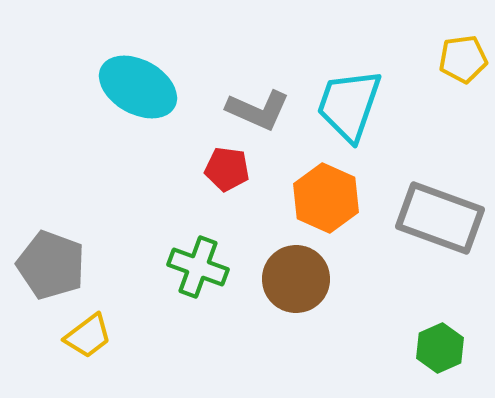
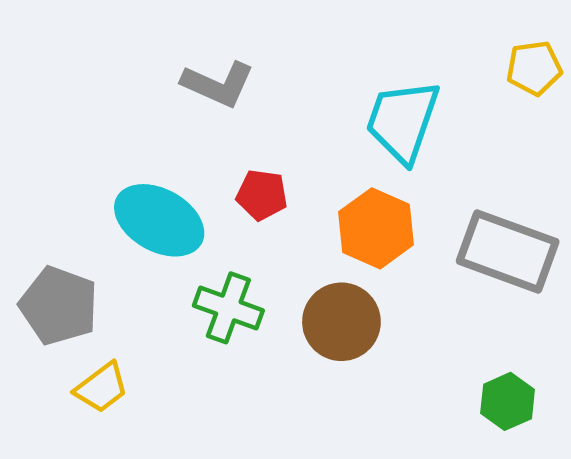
cyan ellipse: (138, 87) -> (159, 220), moved
gray L-shape: (258, 110) -> (218, 84), moved

